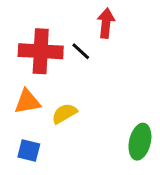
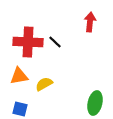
red arrow: (106, 23) -> (90, 22), moved

